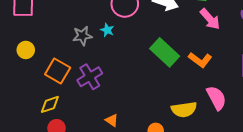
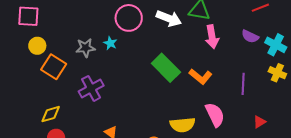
pink arrow: (210, 19) -> (212, 37), turned 30
yellow circle: (26, 50) -> (37, 46), moved
orange square: (58, 71) -> (54, 67), moved

